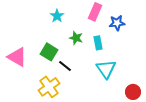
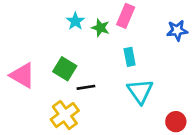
blue star: (117, 23) -> (177, 30), moved
green star: (76, 38) -> (100, 28), moved
black line: (65, 66) -> (86, 87), turned -48

